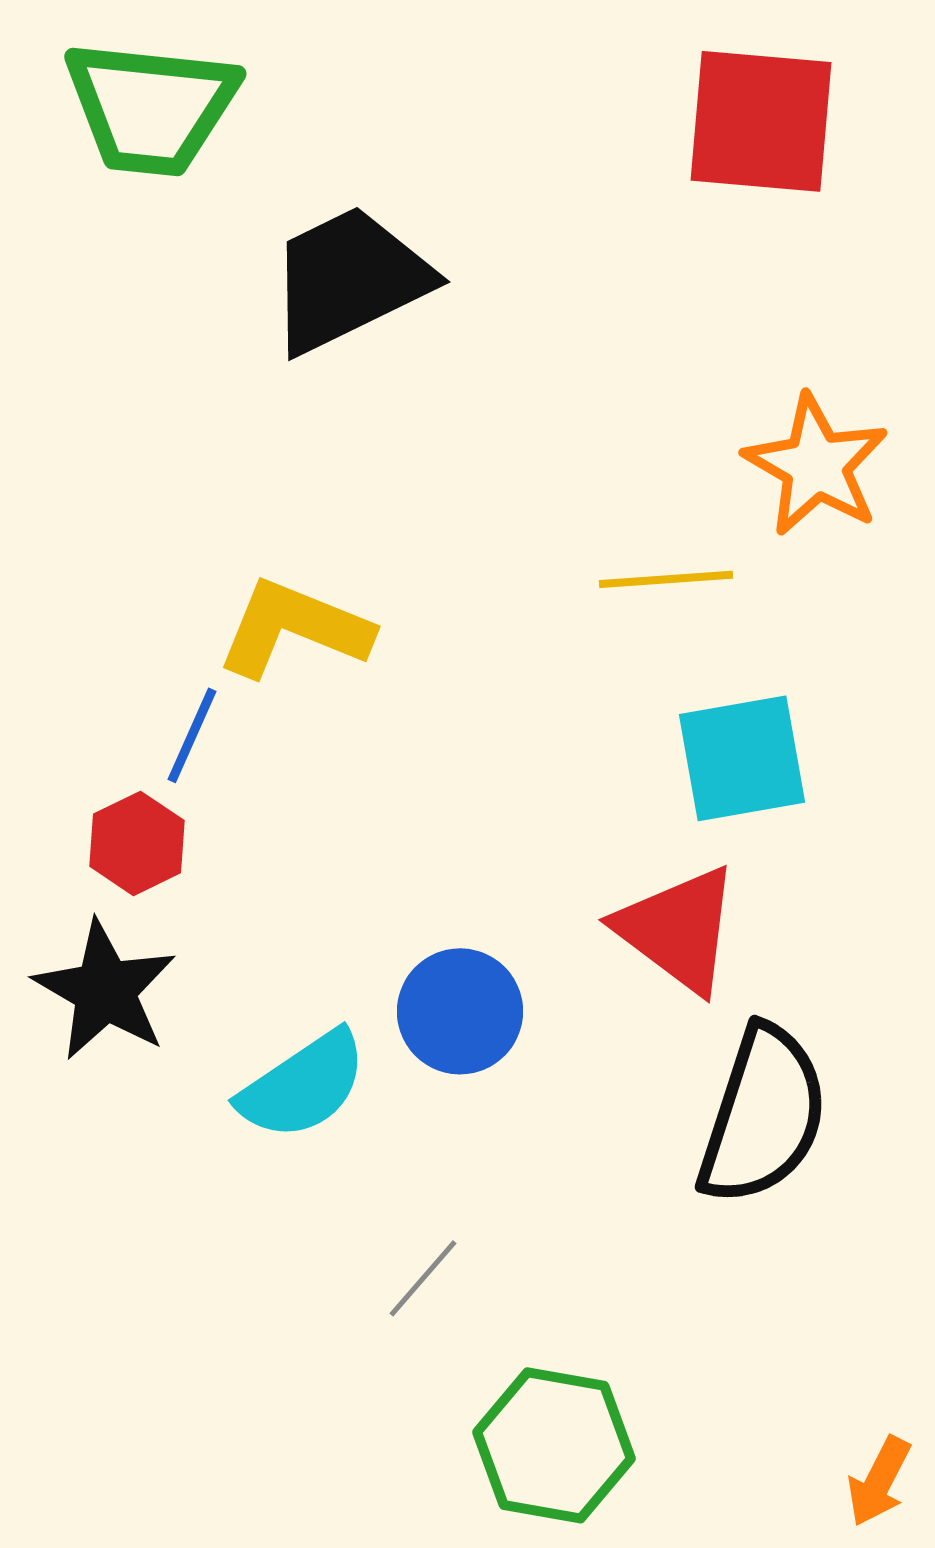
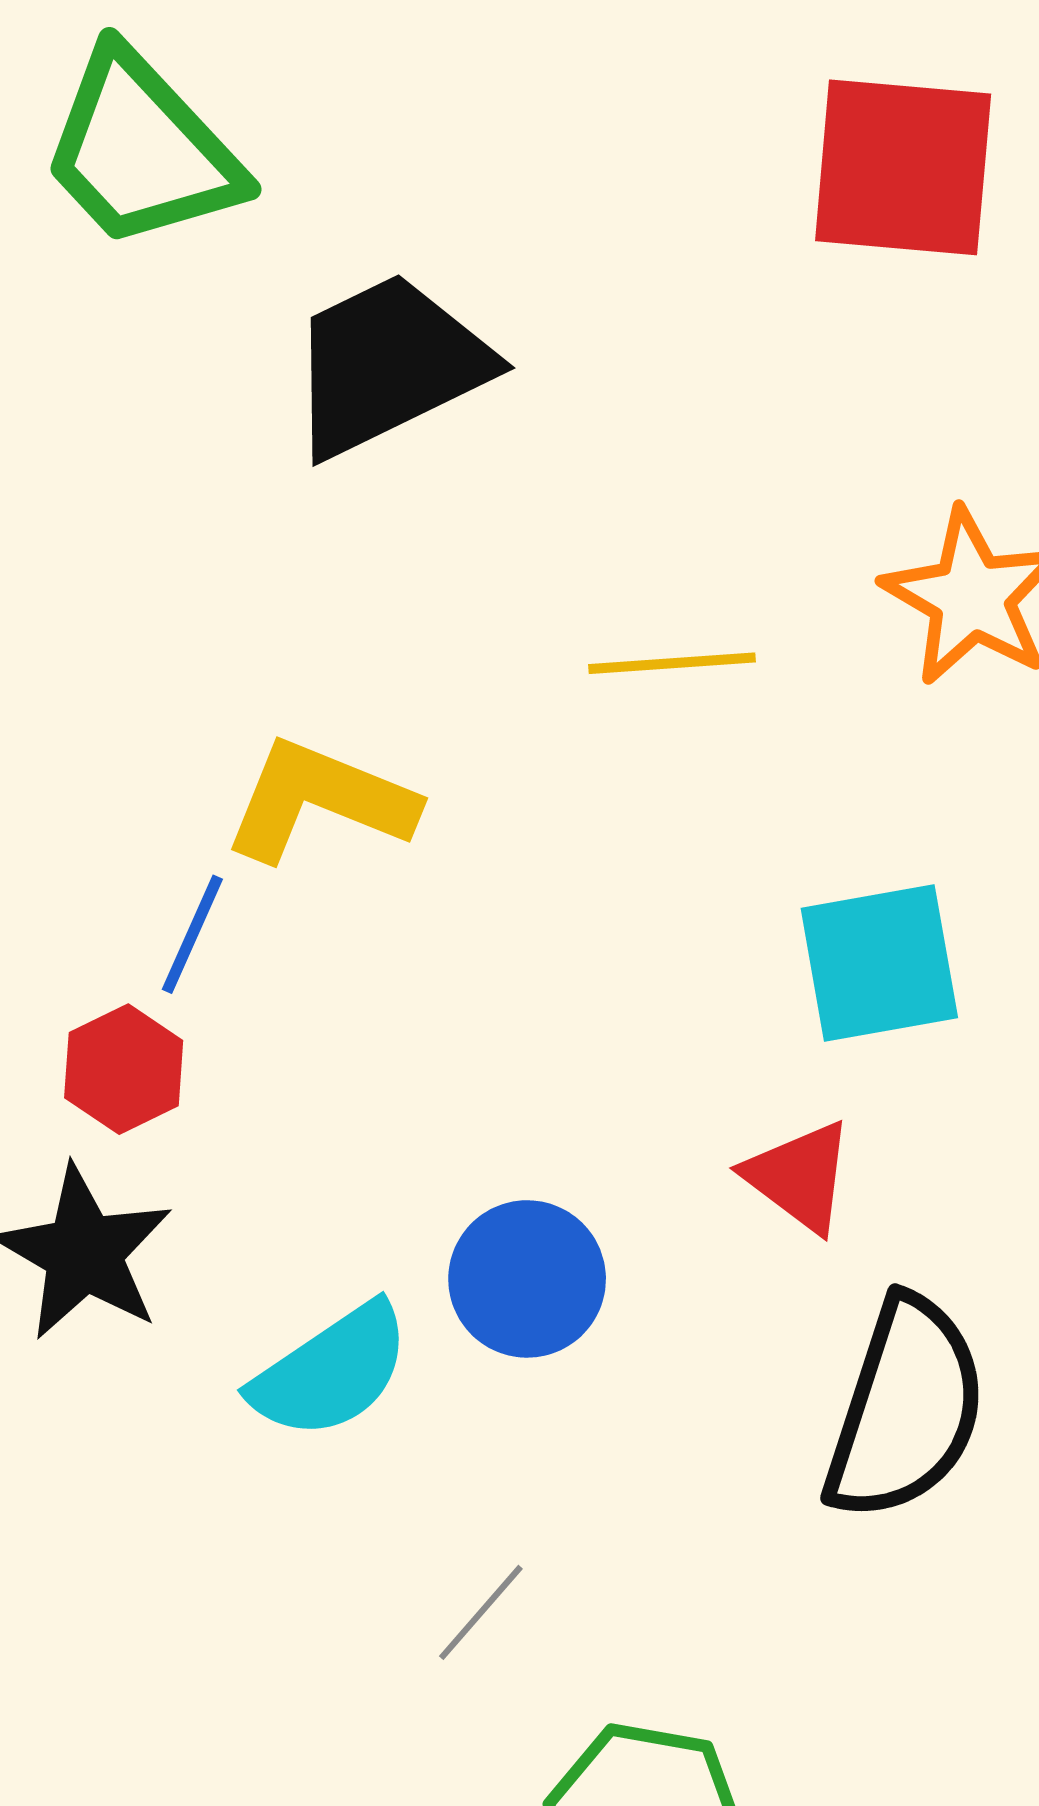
green trapezoid: (151, 107) -> (141, 150), turned 41
yellow line: (666, 579) -> (672, 663), moved
red triangle: (678, 929) -> (799, 1177), size x0.7

